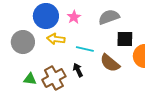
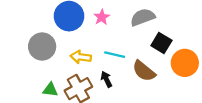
yellow arrow: (56, 39) -> (81, 57), moved
black square: (125, 39) -> (161, 43), turned 30

